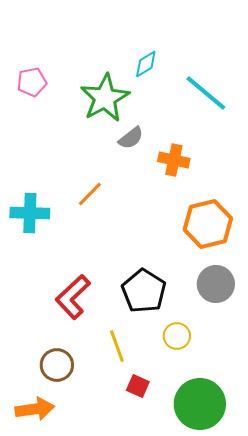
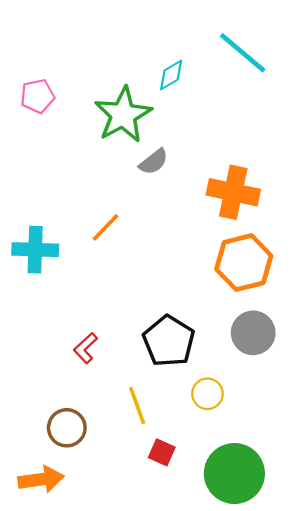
cyan line: (206, 93) -> (243, 53), moved
orange cross: (174, 160) -> (233, 192), moved, size x1.4
red L-shape: (73, 297) -> (86, 348), size x0.6

